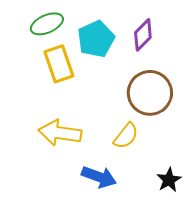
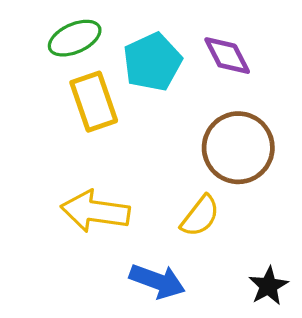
purple diamond: (143, 35) -> (227, 56), turned -72

